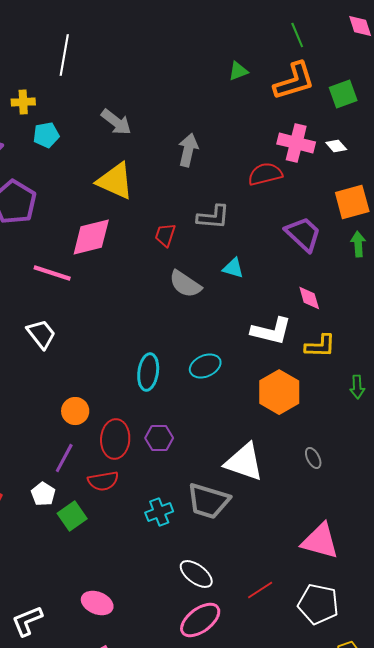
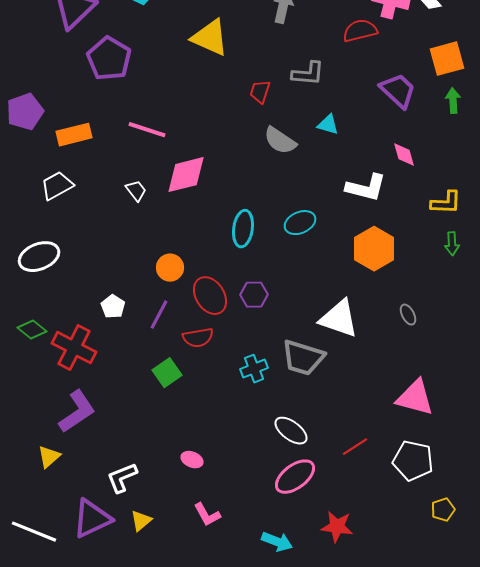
pink diamond: (91, 237) -> (186, 175), moved
white trapezoid: (41, 334) -> (136, 191), size x0.7
yellow L-shape: (320, 346) -> (446, 203), moved
red ellipse: (115, 439) -> (210, 296), turned -36
white pentagon: (43, 494) -> (113, 307), moved
pink ellipse: (97, 603) -> (192, 460), size x0.7

